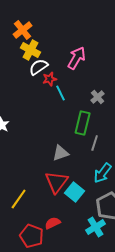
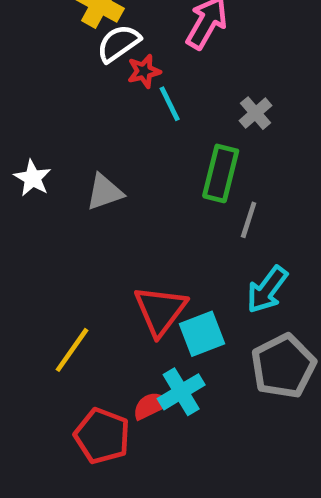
gray triangle: (61, 153) -> (105, 192), moved
cyan square: (75, 192) -> (202, 334), turned 30
cyan cross: (96, 227) -> (181, 392), moved

